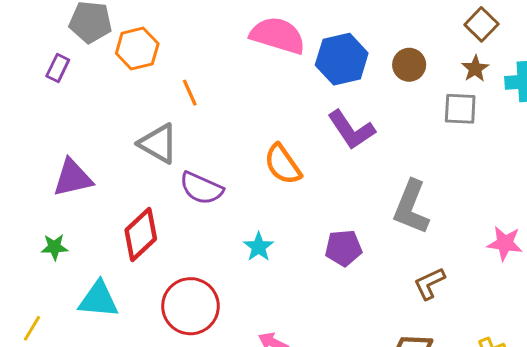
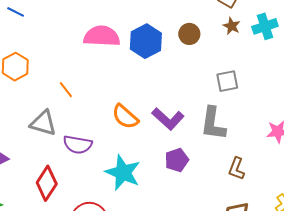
orange line: (190, 93) -> (66, 90), moved
gray square: (460, 109) -> (227, 81), moved
purple L-shape: (351, 130) -> (168, 119), moved
cyan star: (259, 247) -> (123, 173), size x1.8
brown L-shape: (429, 283) -> (237, 169), turned -30

